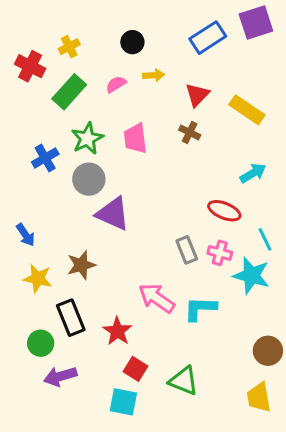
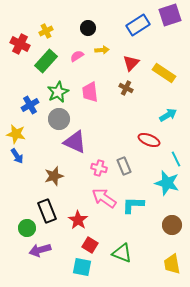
pink cross: (220, 253) -> (99, 168), moved
yellow star: (38, 278) -> (16, 134), moved
brown circle: (268, 351) -> (172, 225), moved

